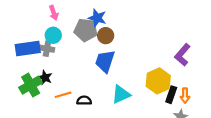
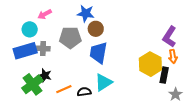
pink arrow: (54, 13) -> (45, 14), turned 88
gray pentagon: (86, 30) -> (70, 38), moved
cyan circle: (53, 35) -> (30, 29), moved
cyan triangle: (121, 94) -> (103, 82), moved
orange arrow: (185, 96) -> (173, 56), moved

